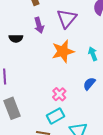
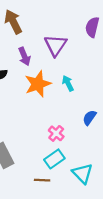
orange star: (63, 51) -> (38, 84), moved
cyan arrow: (93, 54) -> (68, 83), moved

